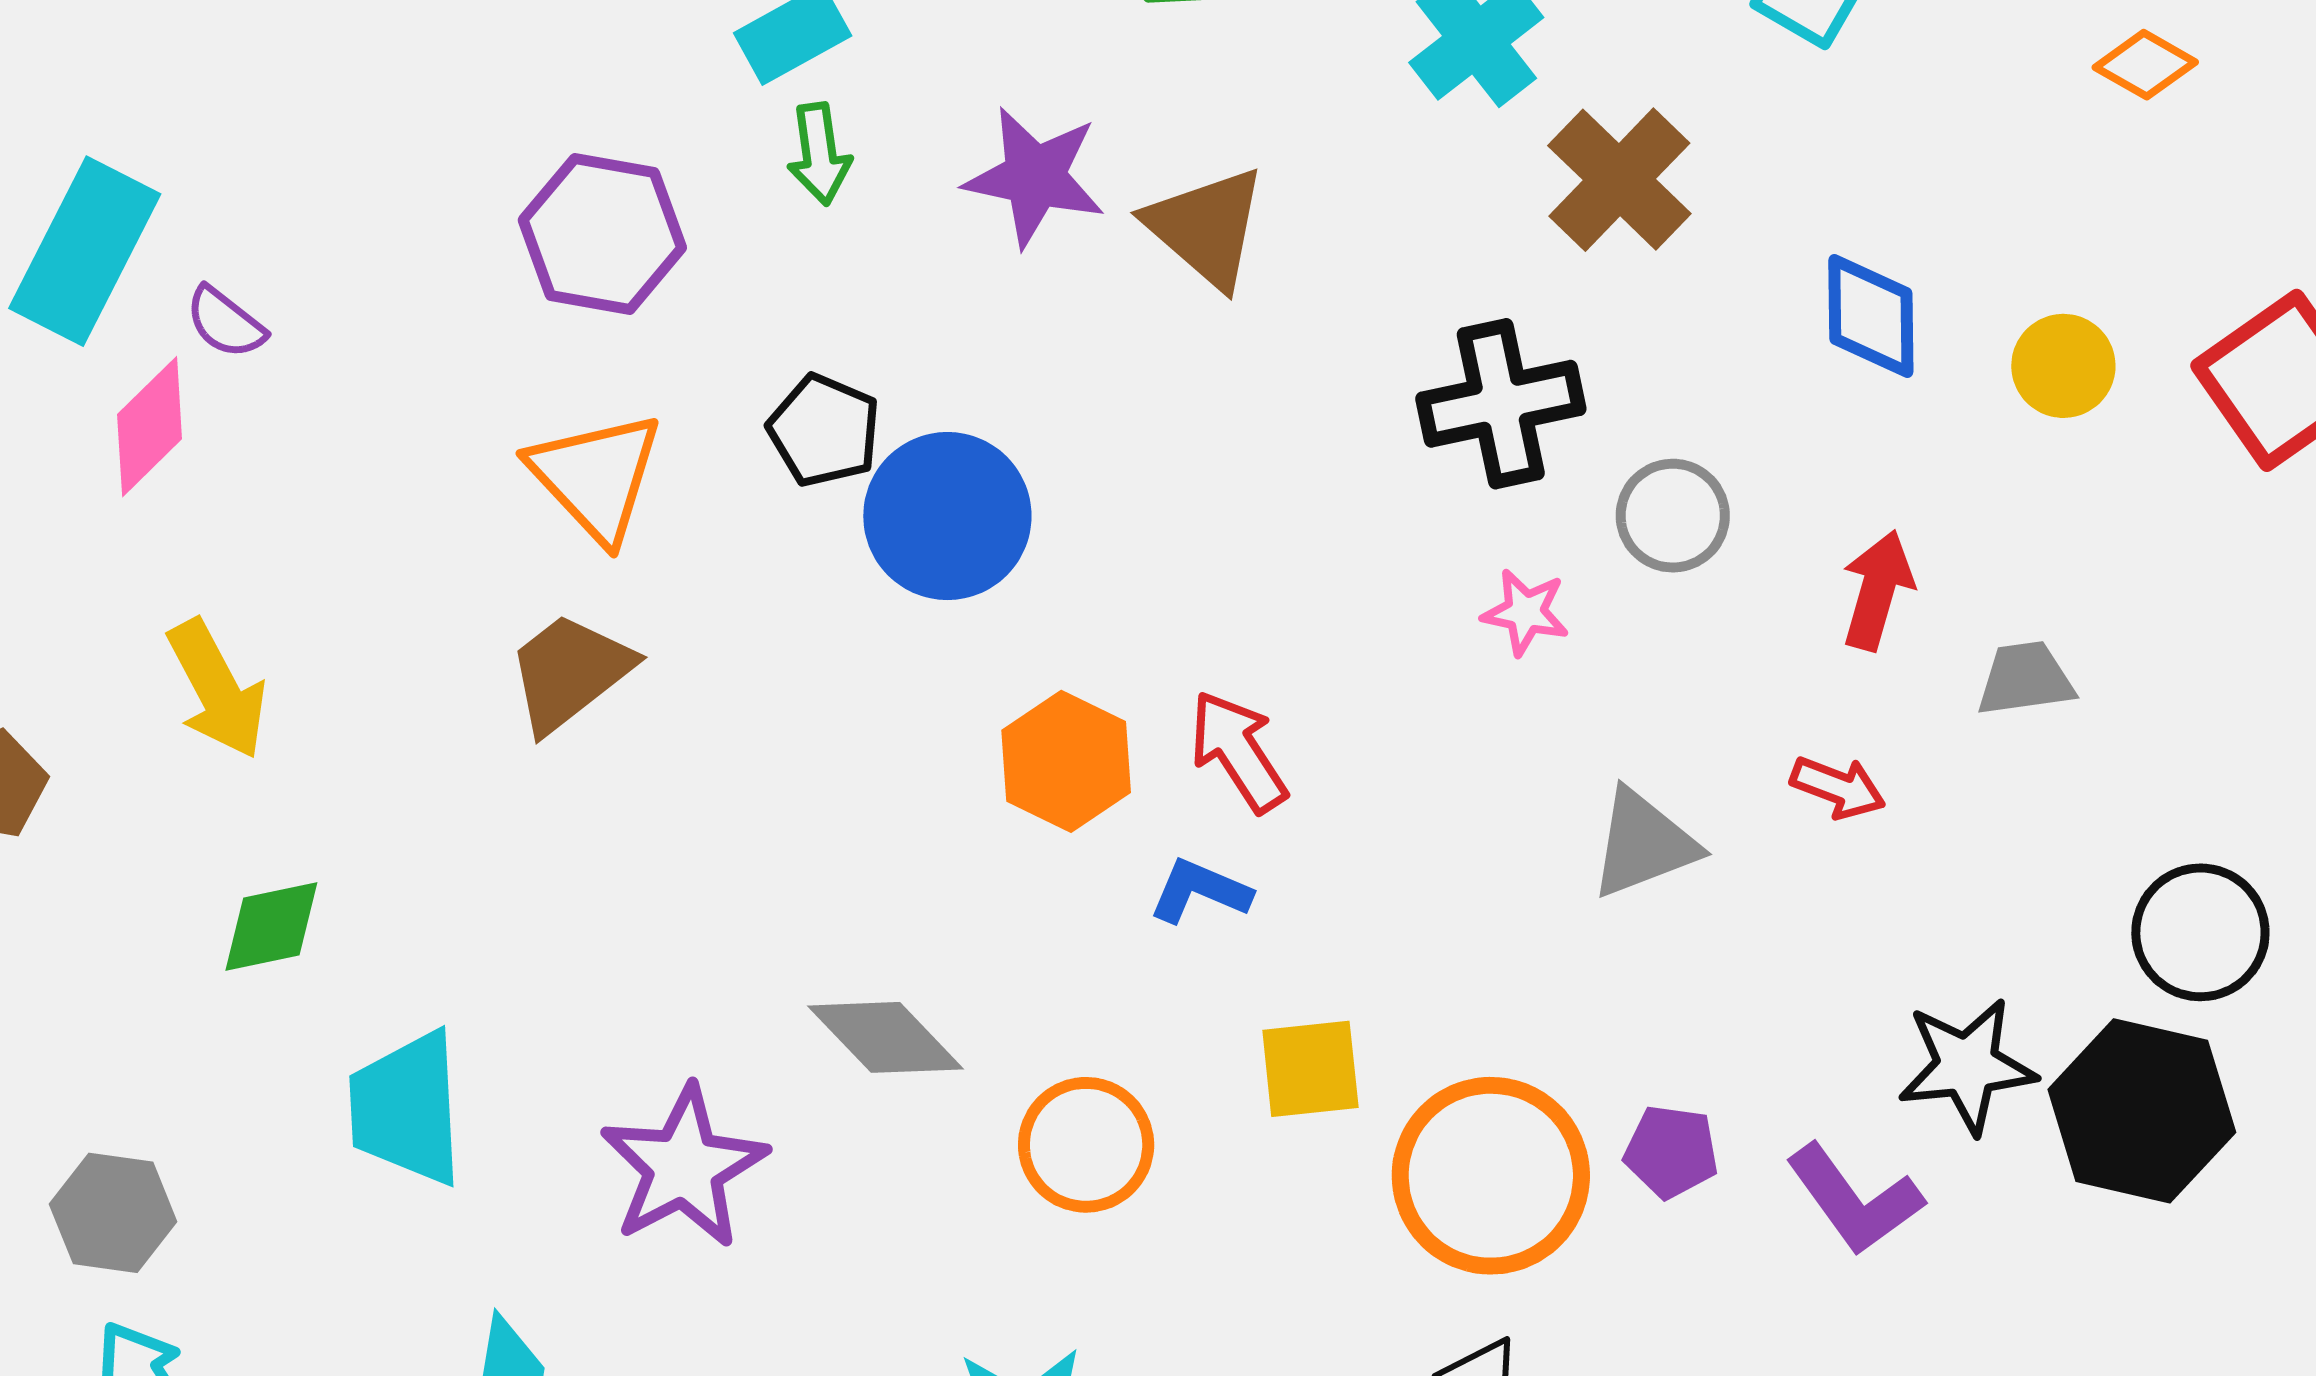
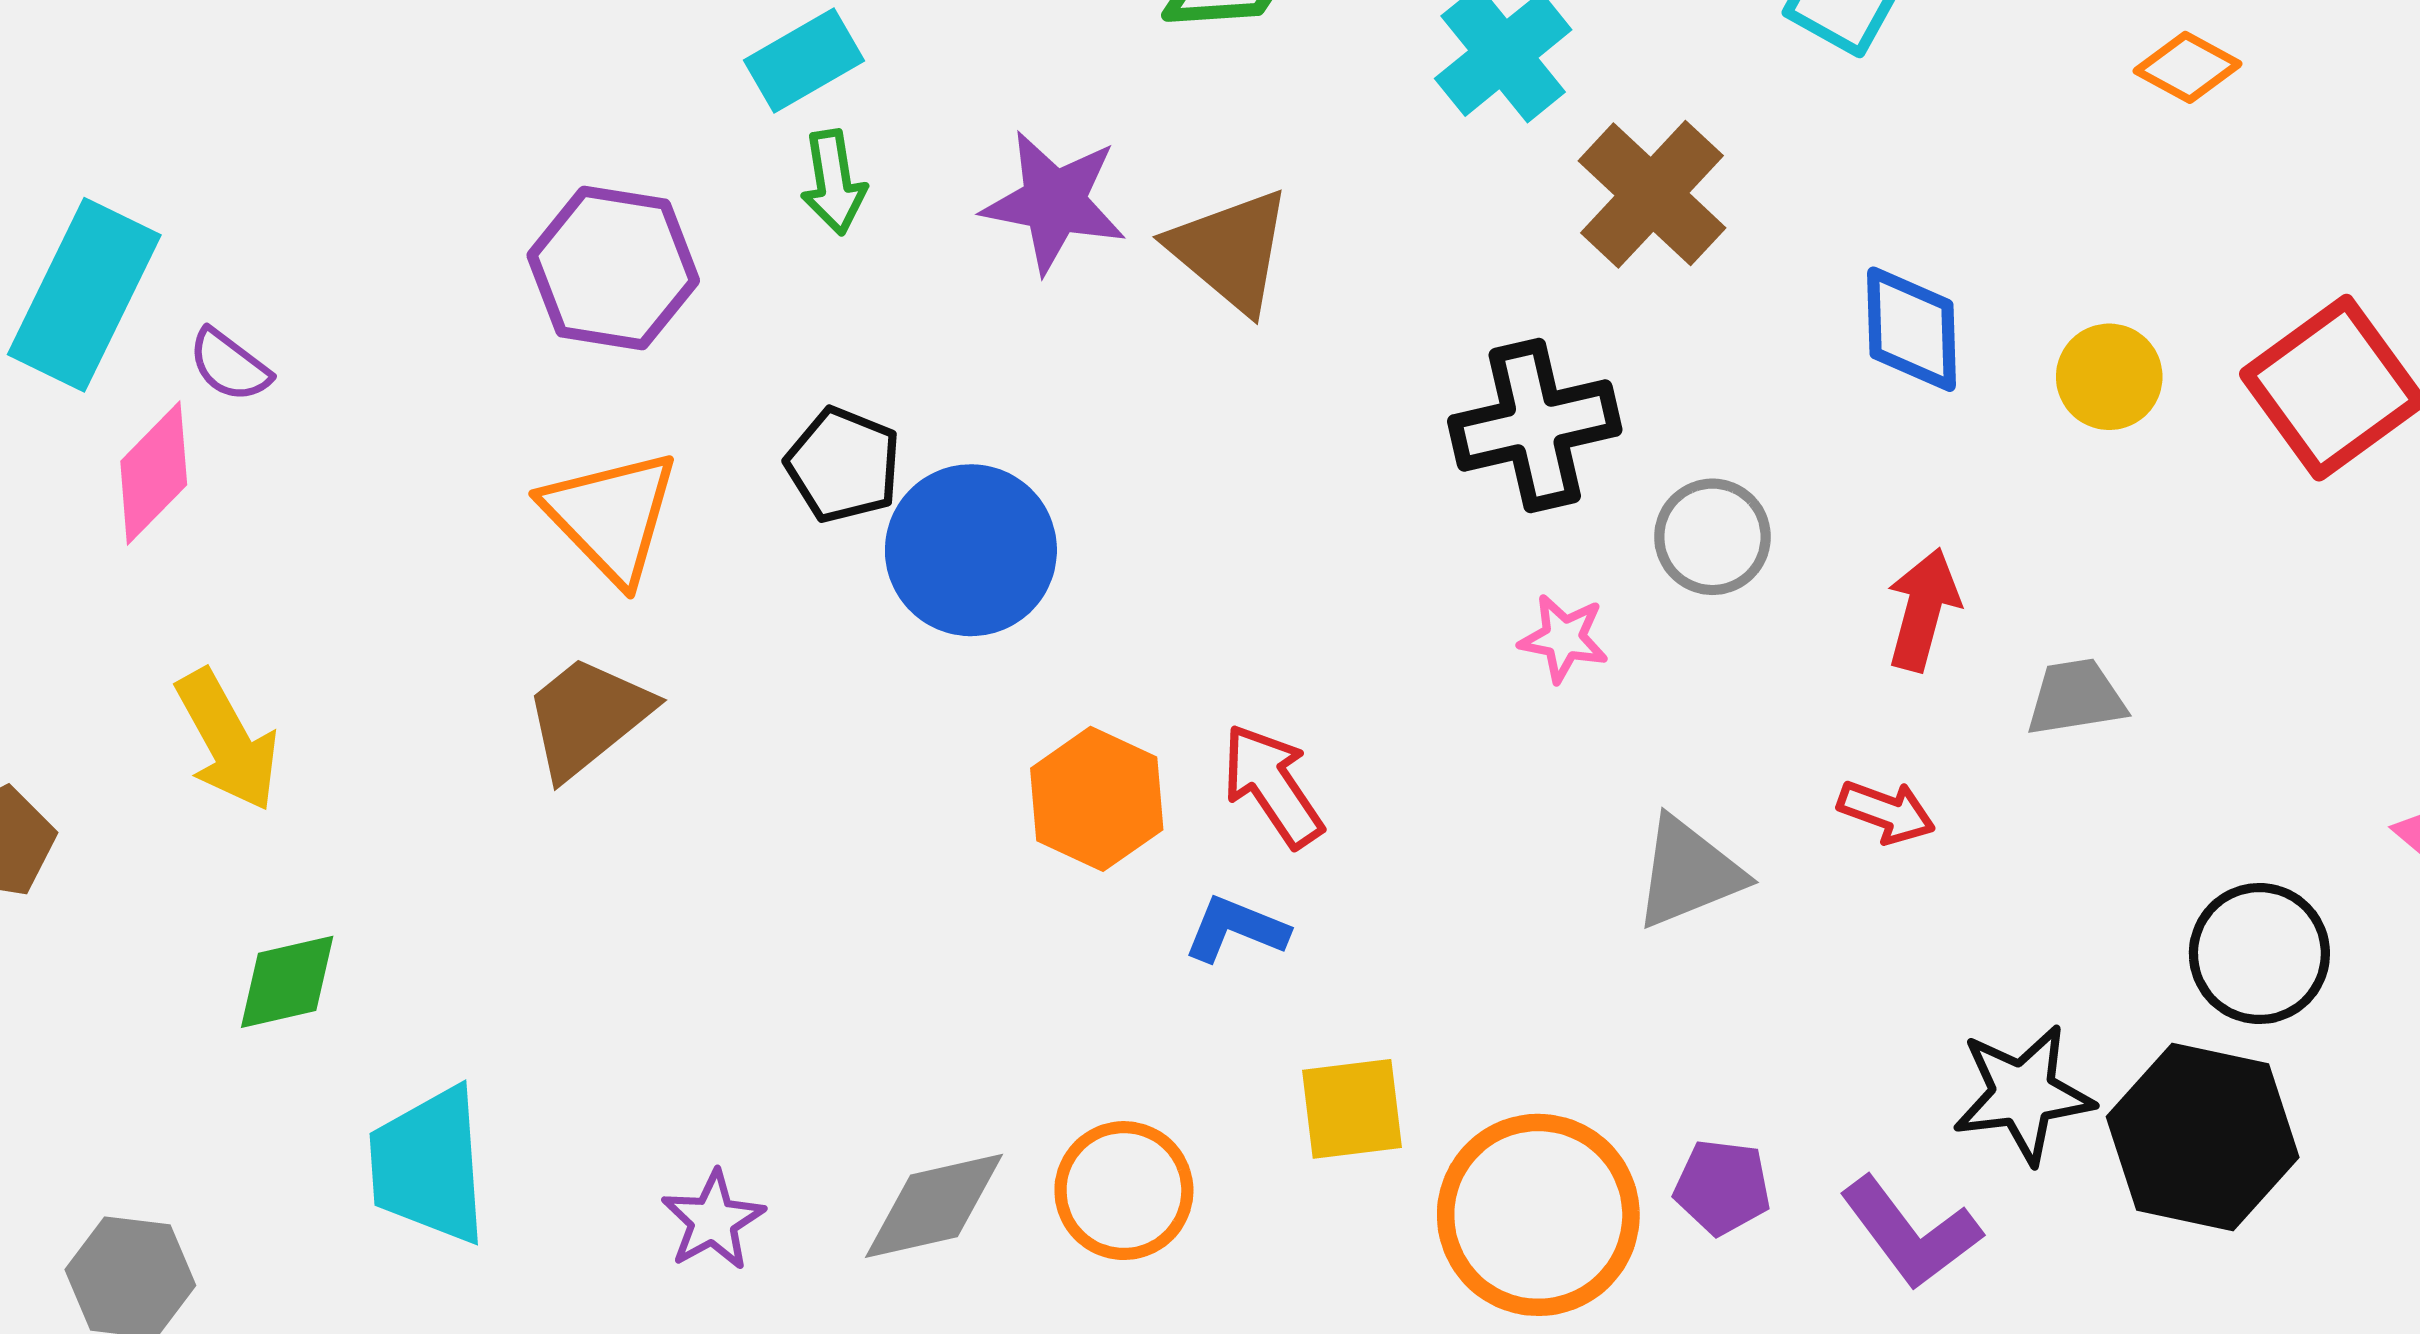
gray diamond: (885, 1037) -> (934, 1206), moved, turned -58
purple star: (684, 1167) -> (713, 1220), size x0.6

